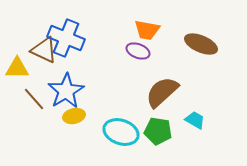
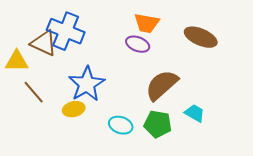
blue star: (66, 91) -> (87, 84), moved
cyan ellipse: (121, 132) -> (121, 125), size x0.7

